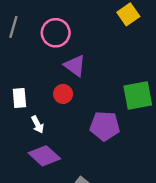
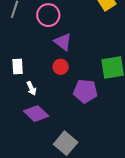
red circle: (63, 94) -> (61, 67), moved

